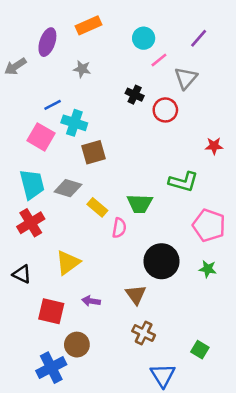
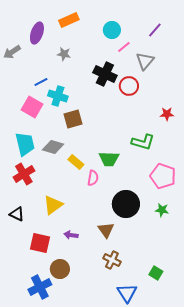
black cross: (135, 95) -> (105, 74), size x1.6

